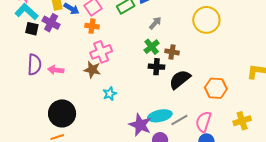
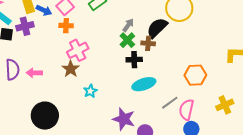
purple cross: (51, 23) -> (25, 26), turned -36
gray arrow: (155, 23) -> (128, 25), moved
brown star: (92, 70) -> (71, 69), turned 30
black semicircle: (180, 79) -> (157, 28), moved
cyan ellipse: (160, 116) -> (144, 84), moved
gray line: (179, 120) -> (170, 103), moved

